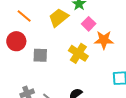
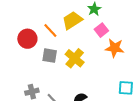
orange line: (24, 16) -> (50, 31), moved
yellow cross: (78, 53) -> (75, 58), moved

